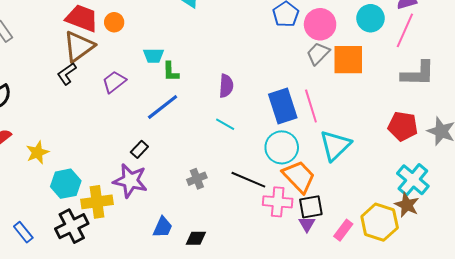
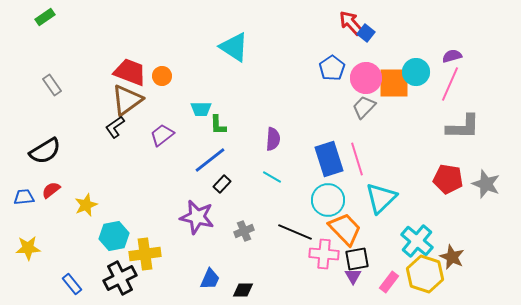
orange square: (348, 60) -> (394, 83), moved
black rectangle: (139, 149) -> (222, 184), moved
cyan cross: (413, 180) -> (417, 241), moved
purple star: (130, 181) -> (197, 217), moved

